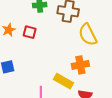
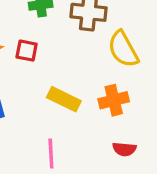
yellow rectangle: (63, 81) -> (64, 99), moved

